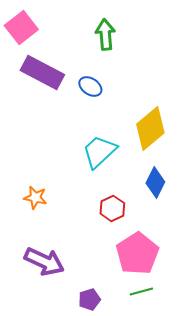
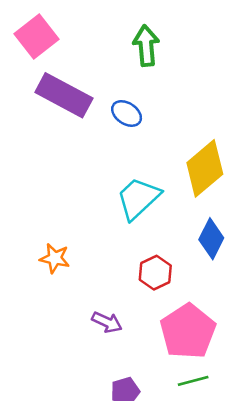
purple arrow: (44, 261) -> (107, 322), moved, size x0.6

